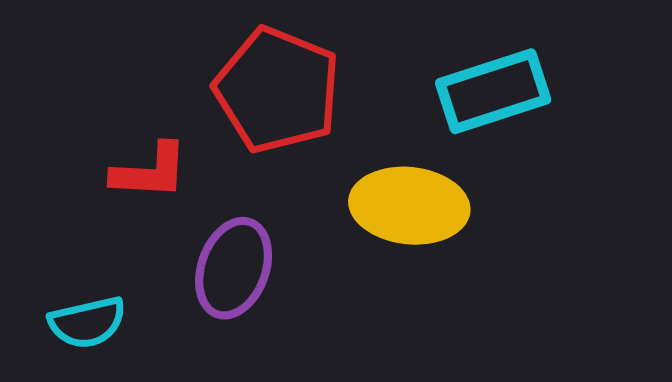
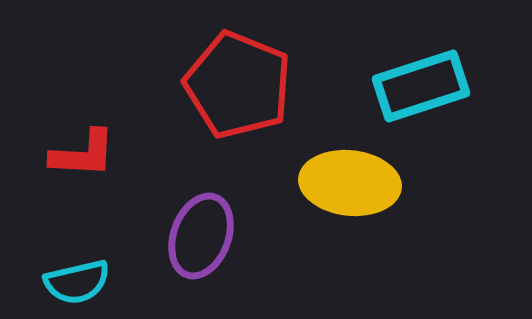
red L-shape: (150, 171) -> (83, 154), moved

